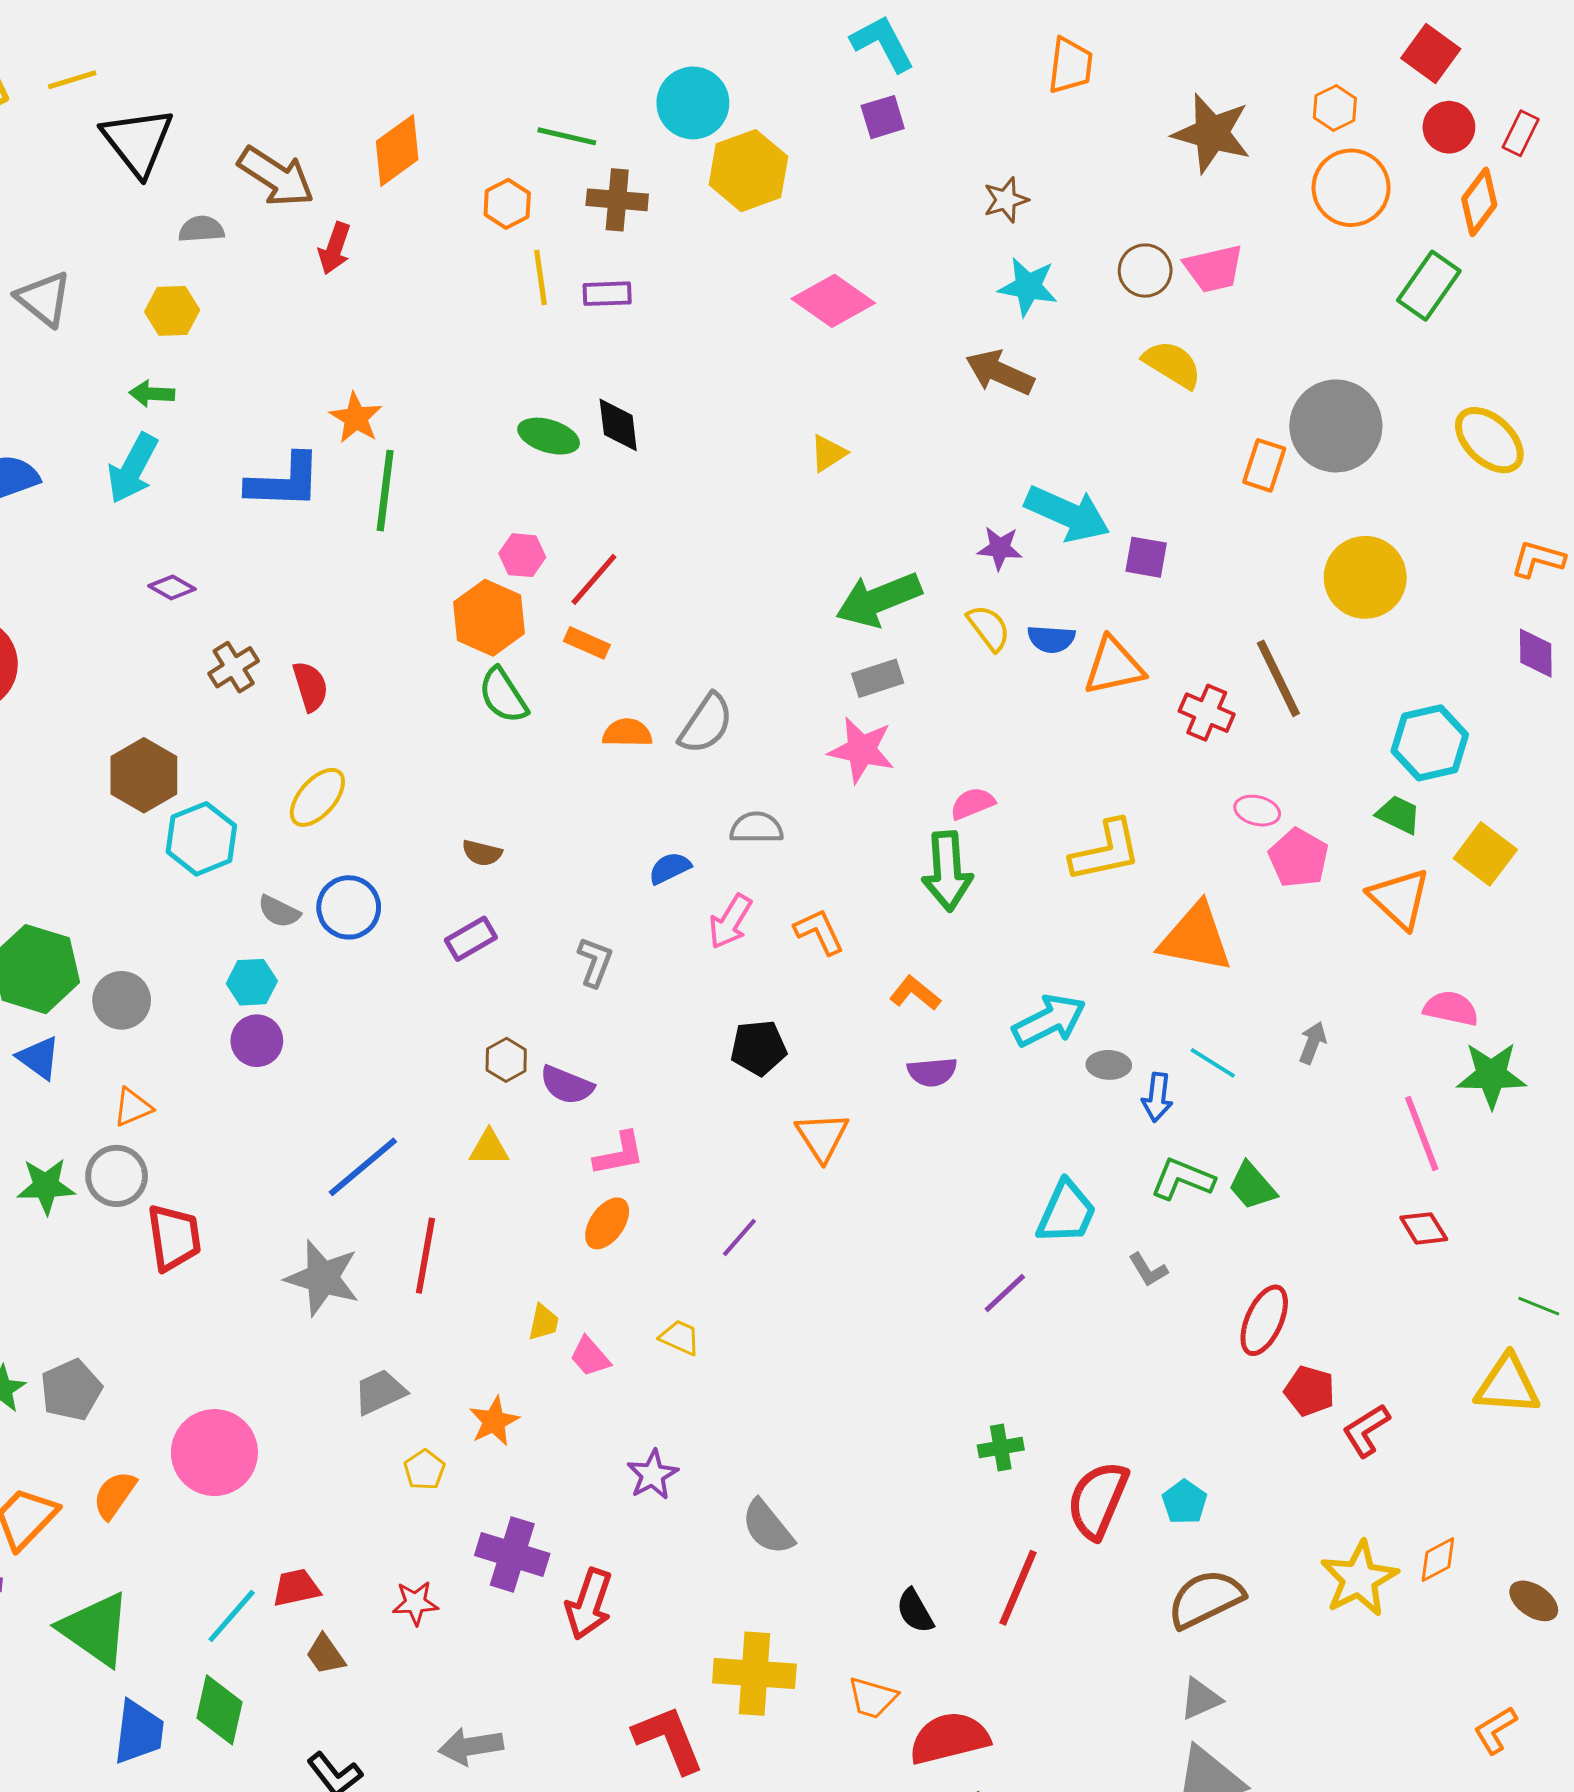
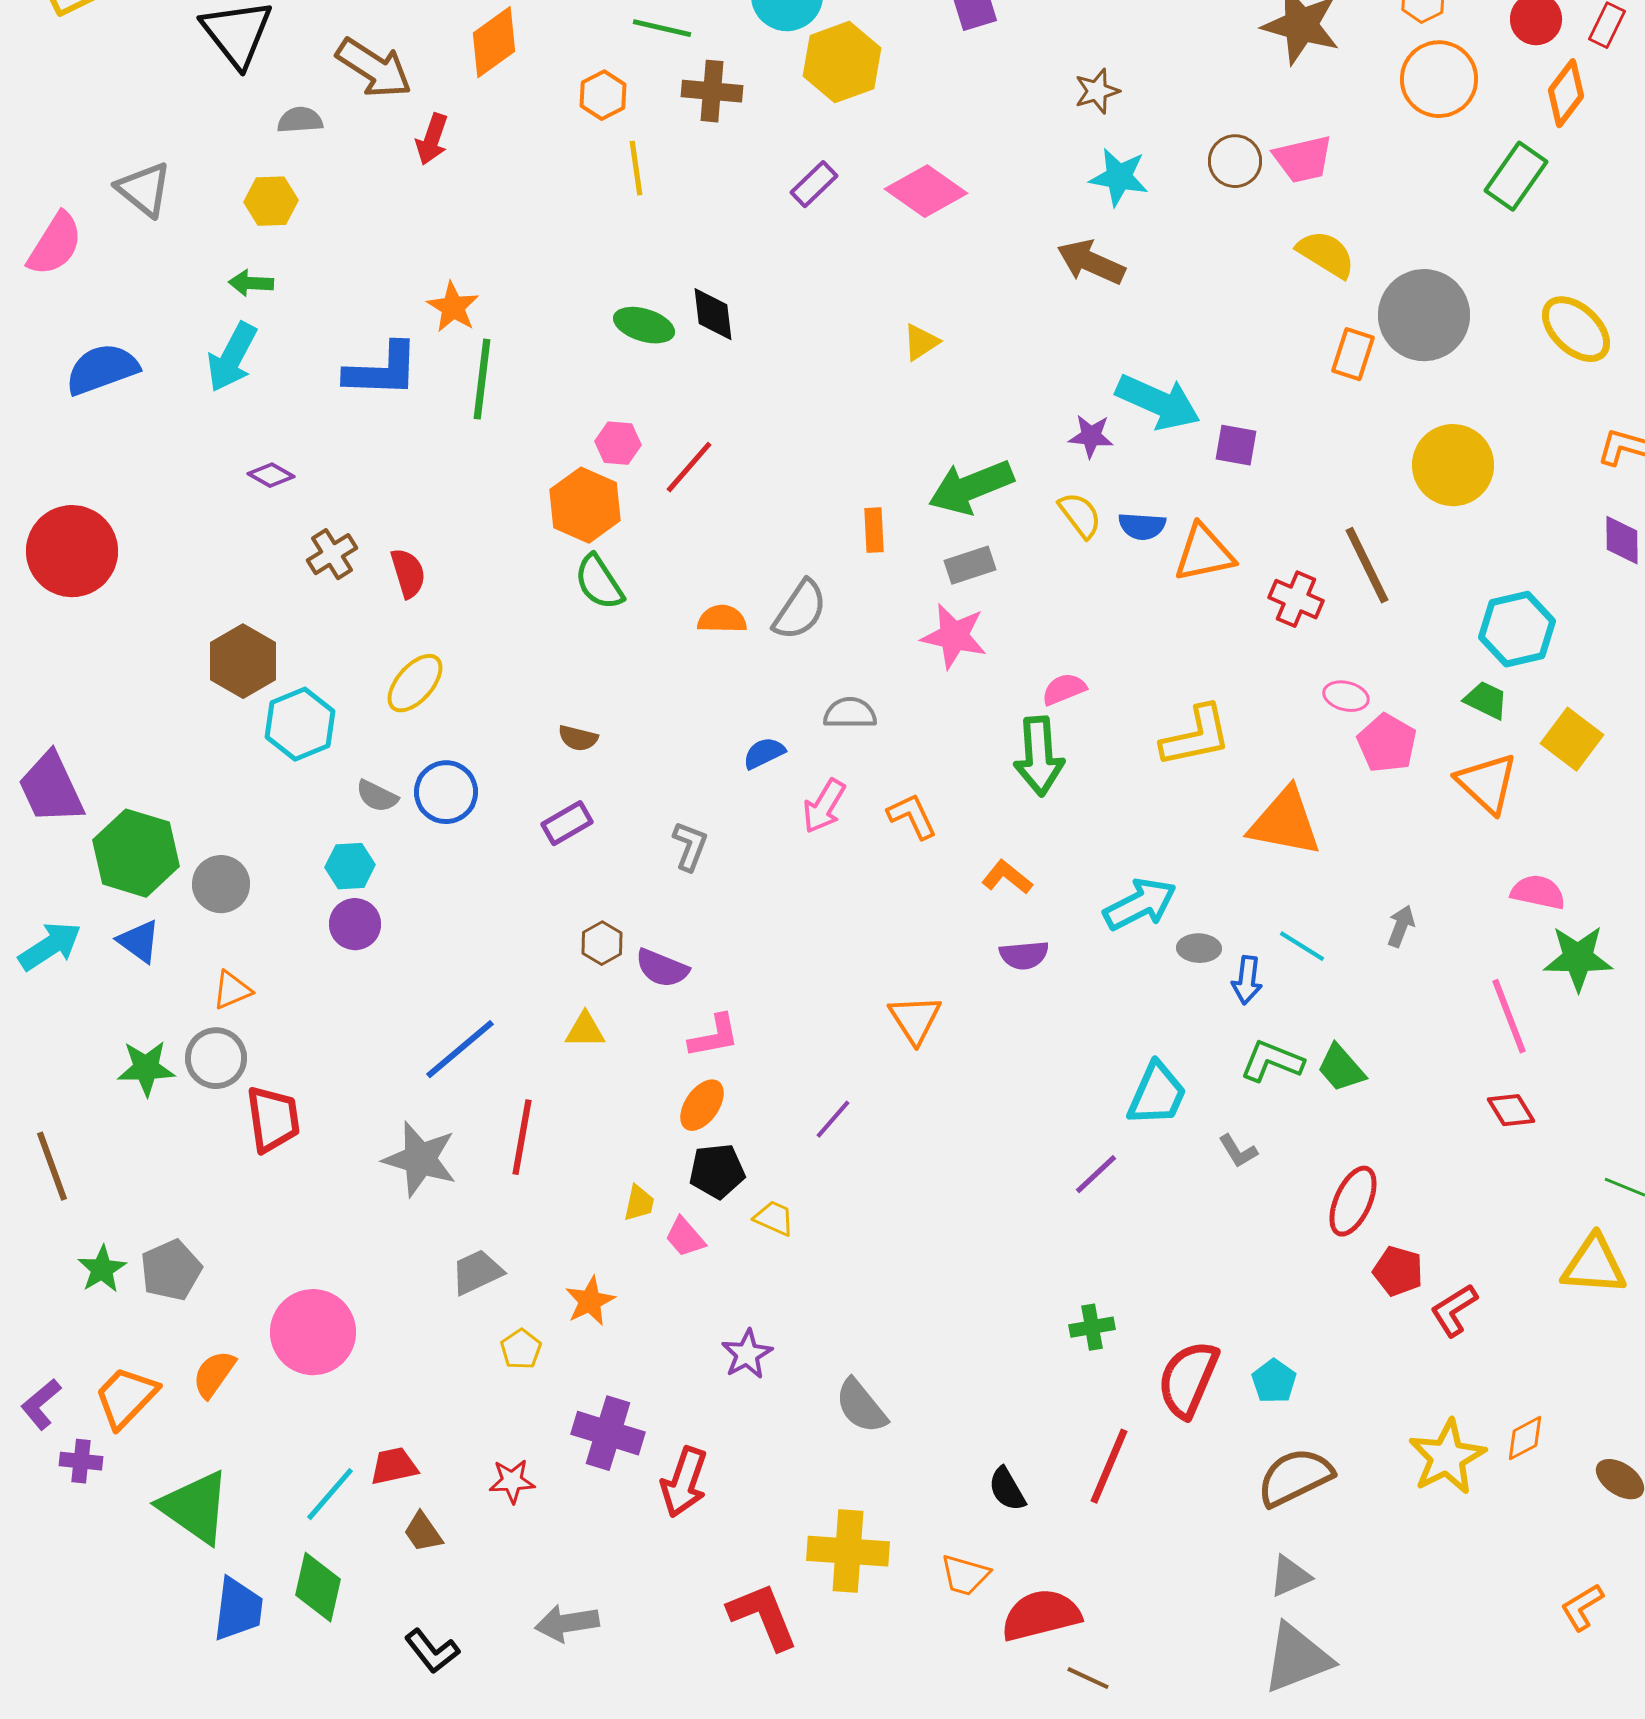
purple rectangle: (607, 294) -> (814, 184), moved, turned -42
yellow semicircle: (1172, 364) -> (1326, 254), moved
orange rectangle: (587, 643) -> (874, 530), moved, turned 63
black pentagon: (759, 1048) -> (717, 1171), moved

